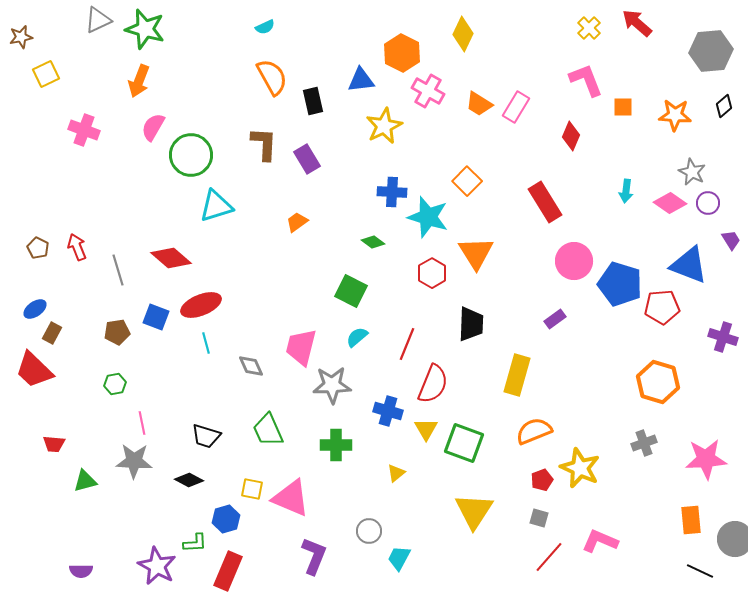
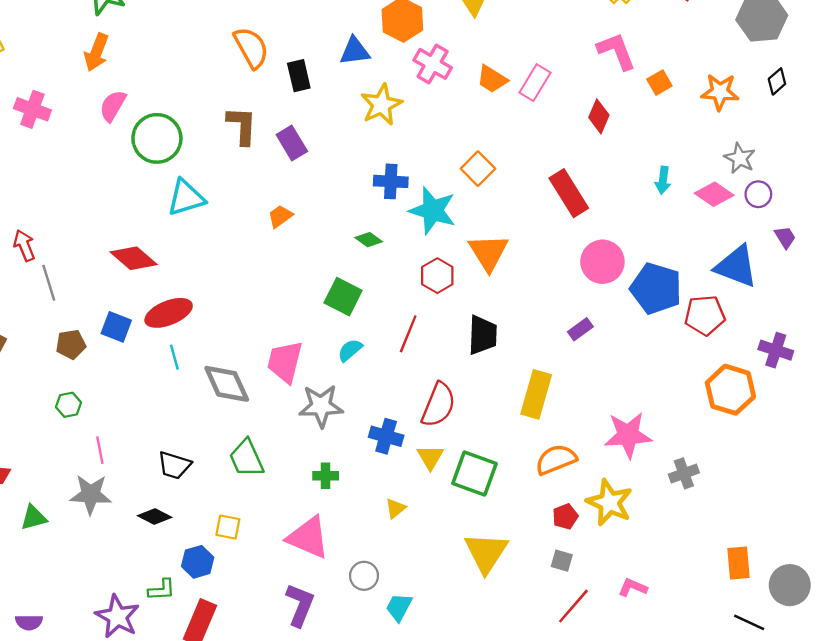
orange square: (623, 107) -> (659, 83), turned -30
gray line: (118, 270) -> (49, 283), moved
red line: (407, 344) -> (408, 334), moved
gray diamond: (251, 366) -> (227, 384), size x1.6
orange hexagon: (658, 382) -> (730, 390), moved
green cross: (336, 445) -> (326, 476), size x0.7
pink star: (706, 459) -> (628, 435), moved
pink triangle: (291, 498) -> (308, 537), moved
pink L-shape: (600, 541) -> (633, 587), size x0.7

